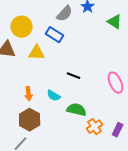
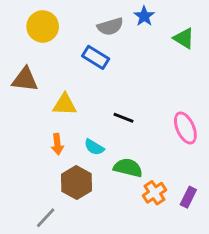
gray semicircle: (65, 14) -> (110, 26), turned 30
yellow circle: (22, 27) -> (43, 26), moved
yellow triangle: (37, 53) -> (65, 104), moved
brown hexagon: (30, 120) -> (77, 182), moved

